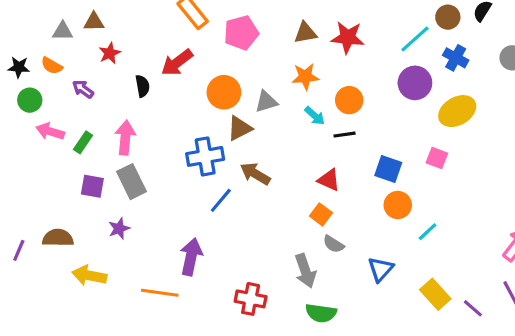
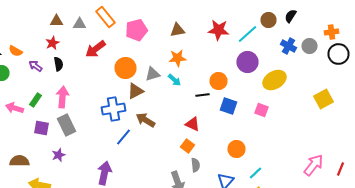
brown triangle: (94, 22) -> (56, 21), moved
gray triangle: (63, 31) -> (80, 24), moved
red star: (348, 37) -> (218, 30), moved
blue cross: (456, 58) -> (288, 46), moved
black semicircle: (142, 86) -> (58, 64), moved
orange circle: (349, 100) -> (218, 81), moved
cyan arrow: (315, 116) -> (174, 80), moved
pink arrow: (50, 131) -> (14, 108), moved
blue square: (388, 169) -> (228, 106), moved
orange circle: (398, 205) -> (236, 149), moved
cyan line: (427, 232) -> (256, 173), moved
gray semicircle: (334, 244) -> (196, 165), turned -128

